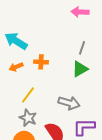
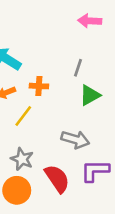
gray line: (82, 48) -> (78, 68), moved
yellow line: (28, 95) -> (23, 116), moved

